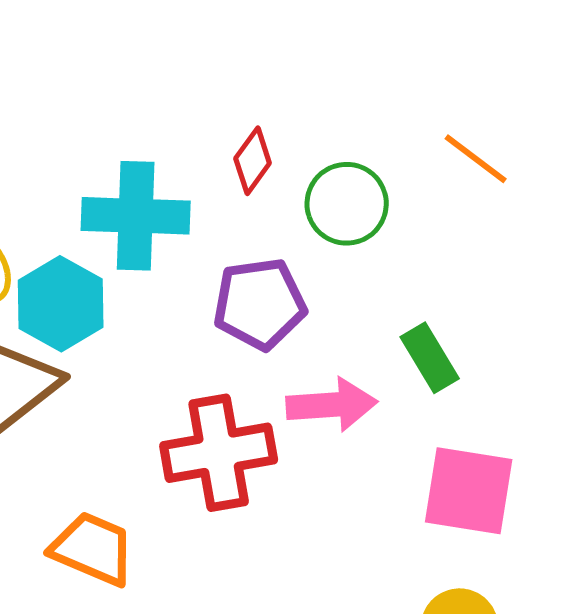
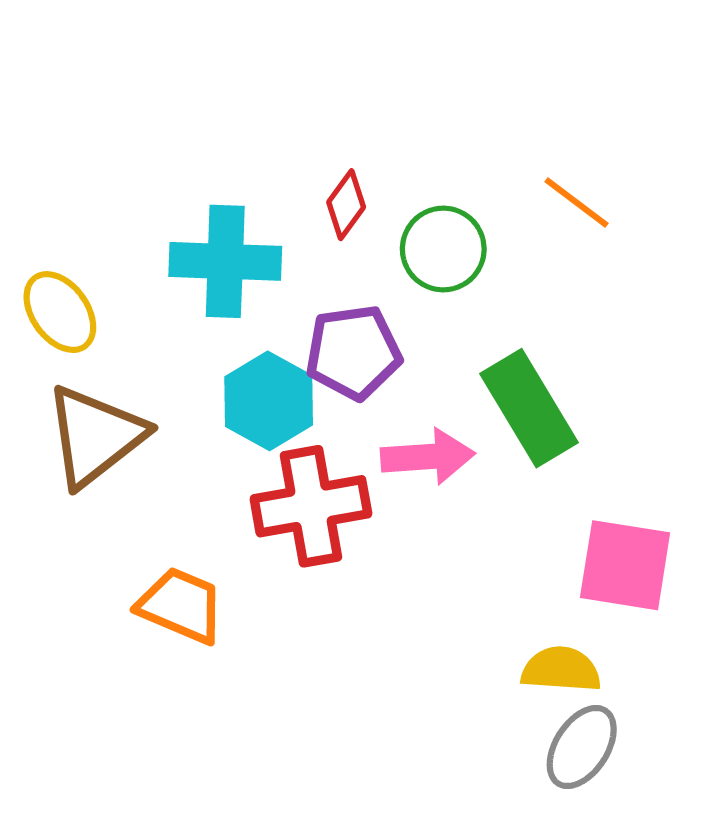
cyan hexagon: (61, 304) -> (269, 401), moved
green rectangle: (430, 358) -> (529, 408), size x1.6
pink square: (469, 491) -> (625, 565), moved

